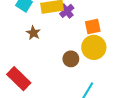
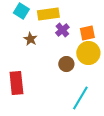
purple cross: (67, 11) -> (62, 30), moved
red rectangle: (19, 79) -> (16, 83), turned 40

